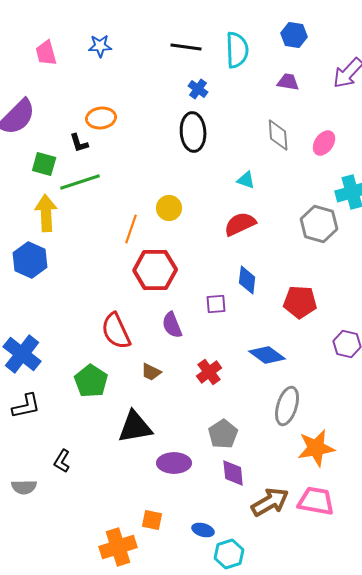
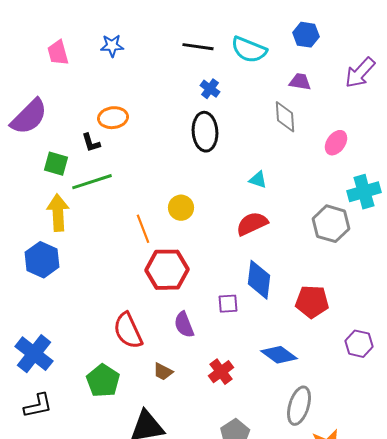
cyan semicircle: (237, 50) -> (249, 50), turned 114
gray diamond: (278, 135) -> (285, 117), moved
orange line: (131, 229) -> (143, 229), turned -40
blue diamond: (247, 280) -> (259, 280), size x1.4

